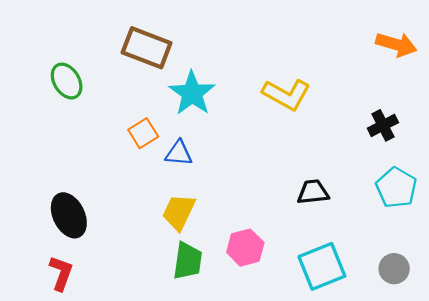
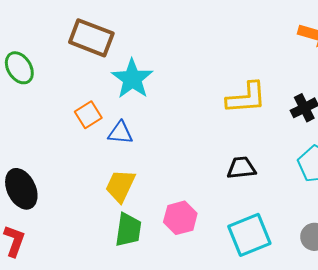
yellow L-shape: (286, 94) -> (246, 98), moved, turned -33

